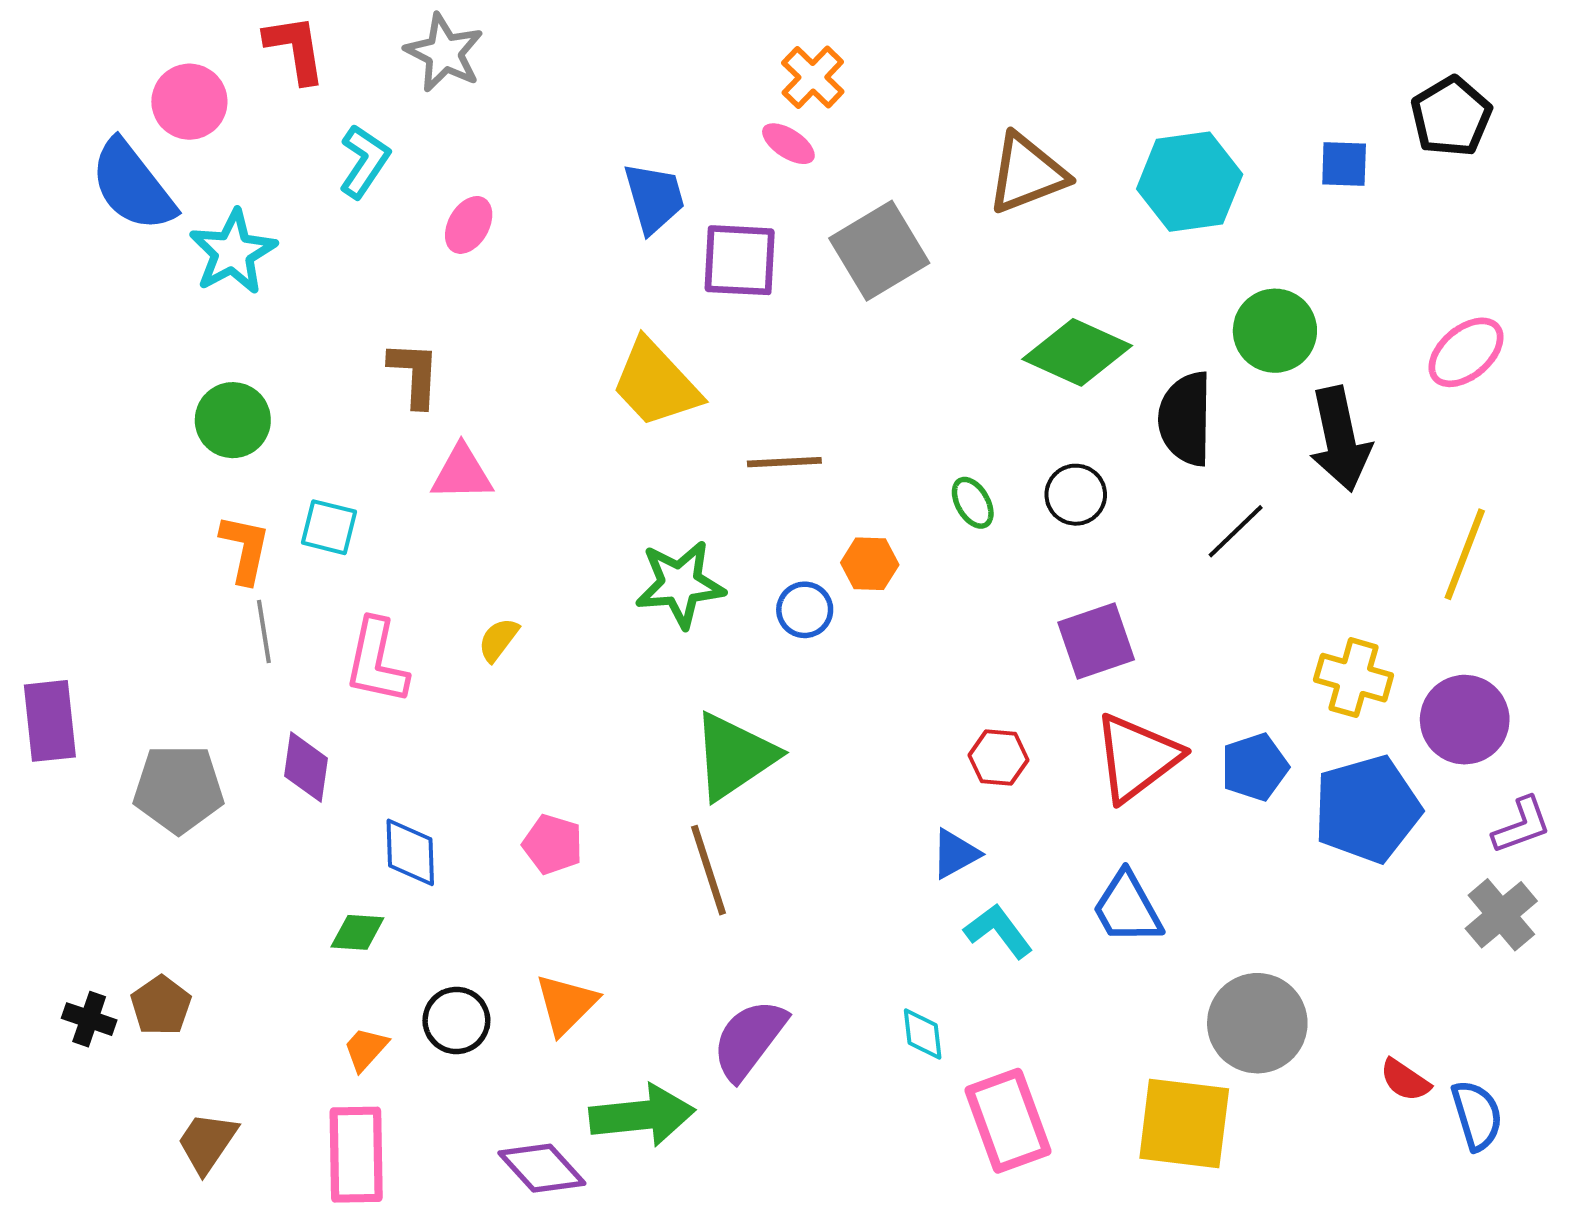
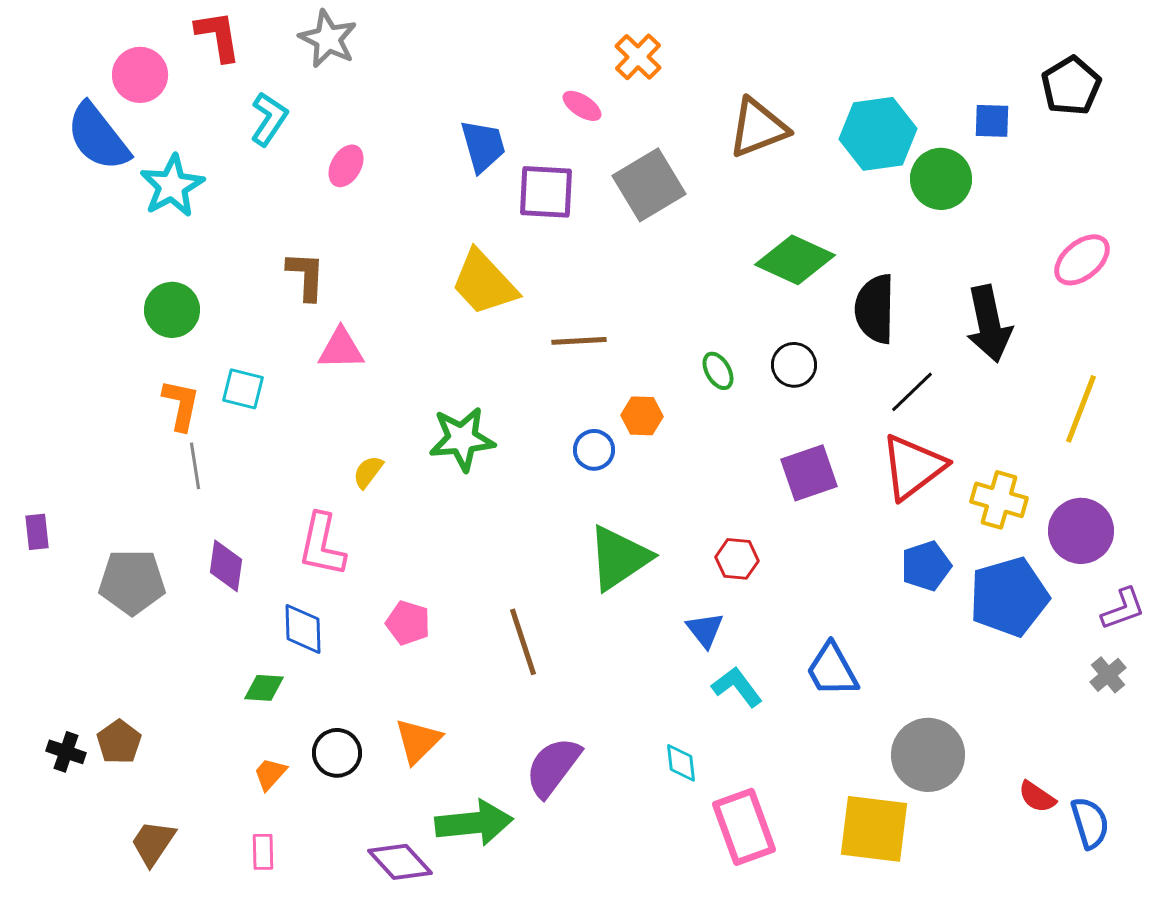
orange cross: (813, 77) -> (638, 57), moved
green circle: (1275, 331) -> (941, 179), moved
green star: (680, 584) -> (462, 439), moved
pink L-shape: (376, 661) -> (322, 545), moved
purple rectangle: (50, 721) -> (37, 532), size x0.6
green triangle: (734, 756) -> (619, 558), moved
red triangle: (1137, 758) -> (913, 467), moved
blue triangle: (955, 854) -> (705, 630), turned -39
gray cross: (1501, 915) -> (1108, 675), size x0.7
pink rectangle: (356, 1155) -> (263, 852), size x0.5

